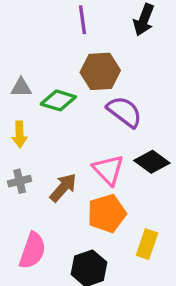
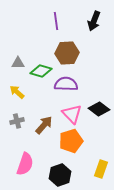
purple semicircle: (124, 112) -> (66, 84), moved, turned -35
yellow arrow: (20, 134) -> (17, 92), turned 133
yellow rectangle: (147, 244) -> (101, 169), moved

